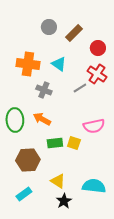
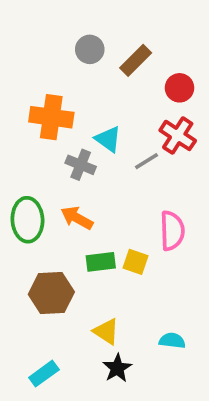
cyan triangle: (59, 64) -> (108, 139), moved
pink semicircle: (94, 126) -> (172, 231), turned -80
cyan semicircle: (94, 186) -> (172, 341), size x0.6
cyan rectangle: (24, 194) -> (44, 374), moved

